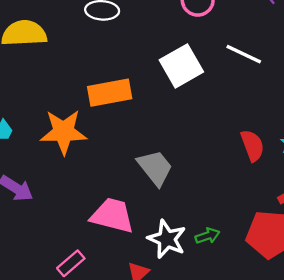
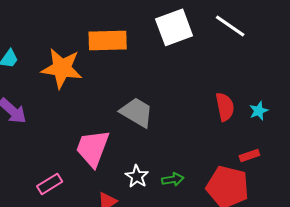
gray trapezoid: (155, 168) -> (137, 112), turned -30
pink trapezoid: (112, 215) -> (93, 148), turned -93
white star: (167, 239) -> (137, 176), size x0.7

